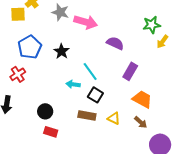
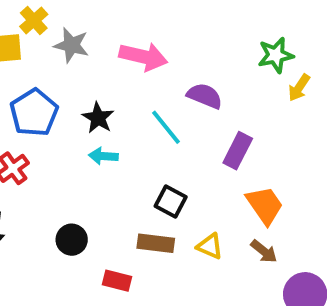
gray star: (60, 12) -> (71, 45), moved
cyan line: (90, 72) -> (166, 127), moved
cyan arrow: (73, 84) -> (103, 156), moved
orange trapezoid: (142, 99) -> (265, 205), turned 30
red rectangle: (51, 132) -> (117, 281), moved

